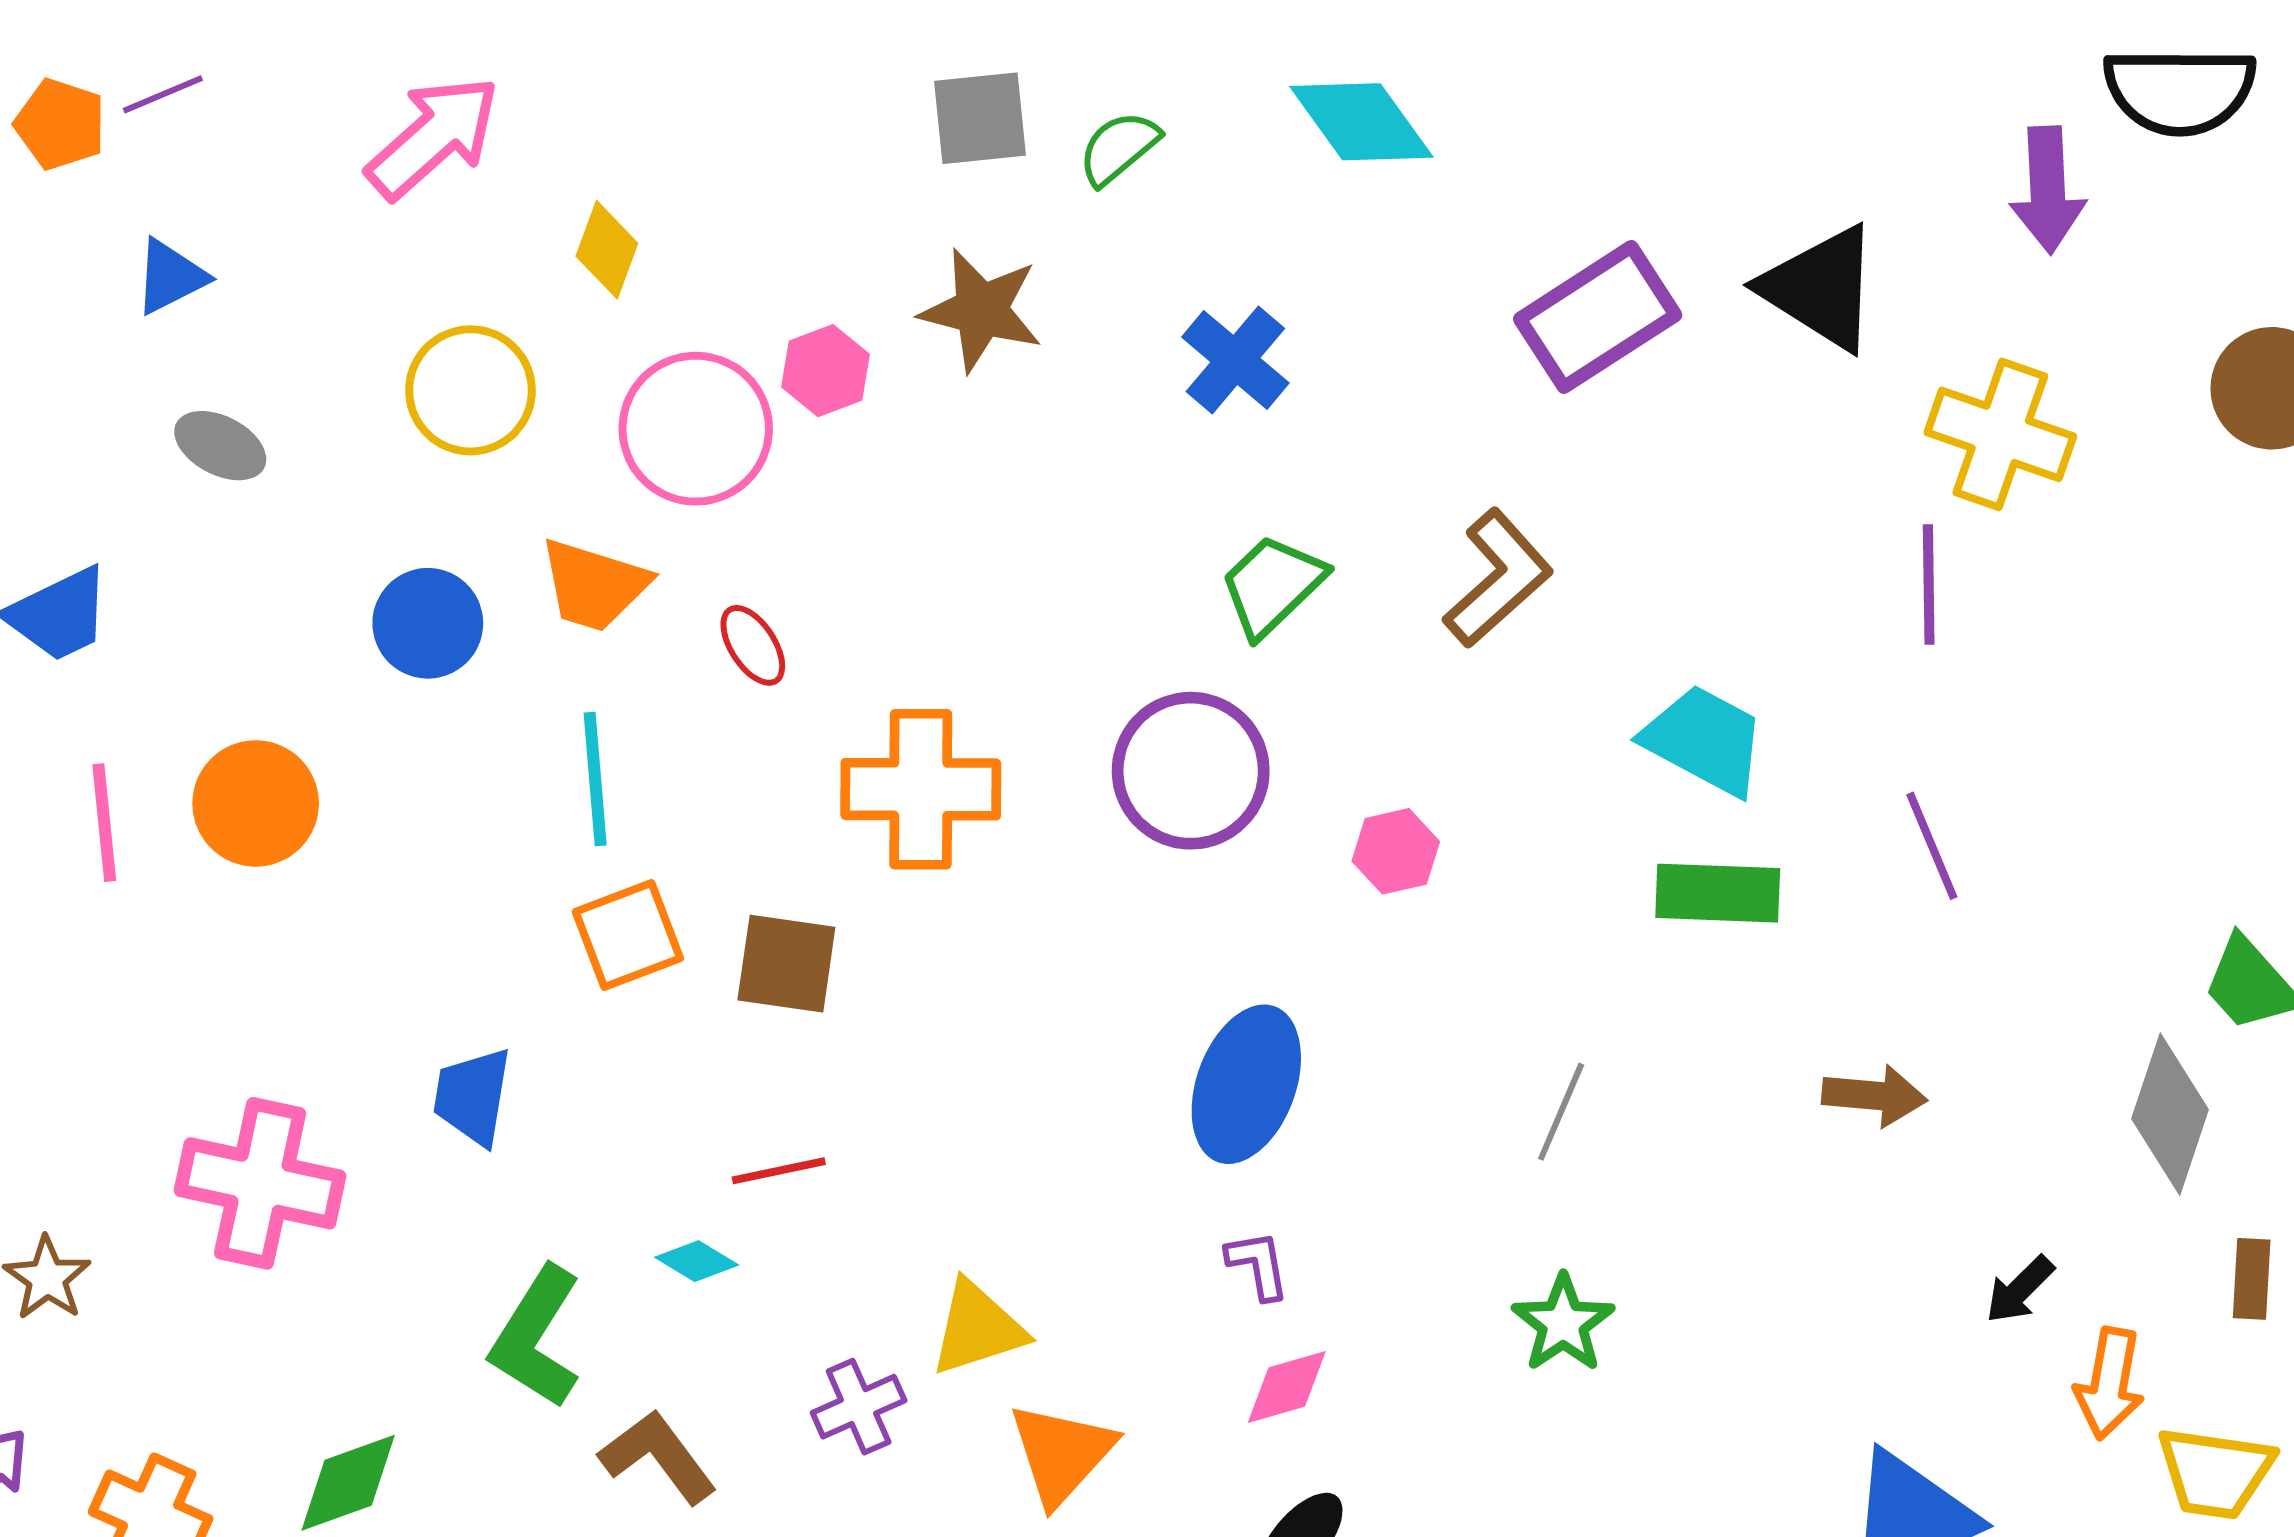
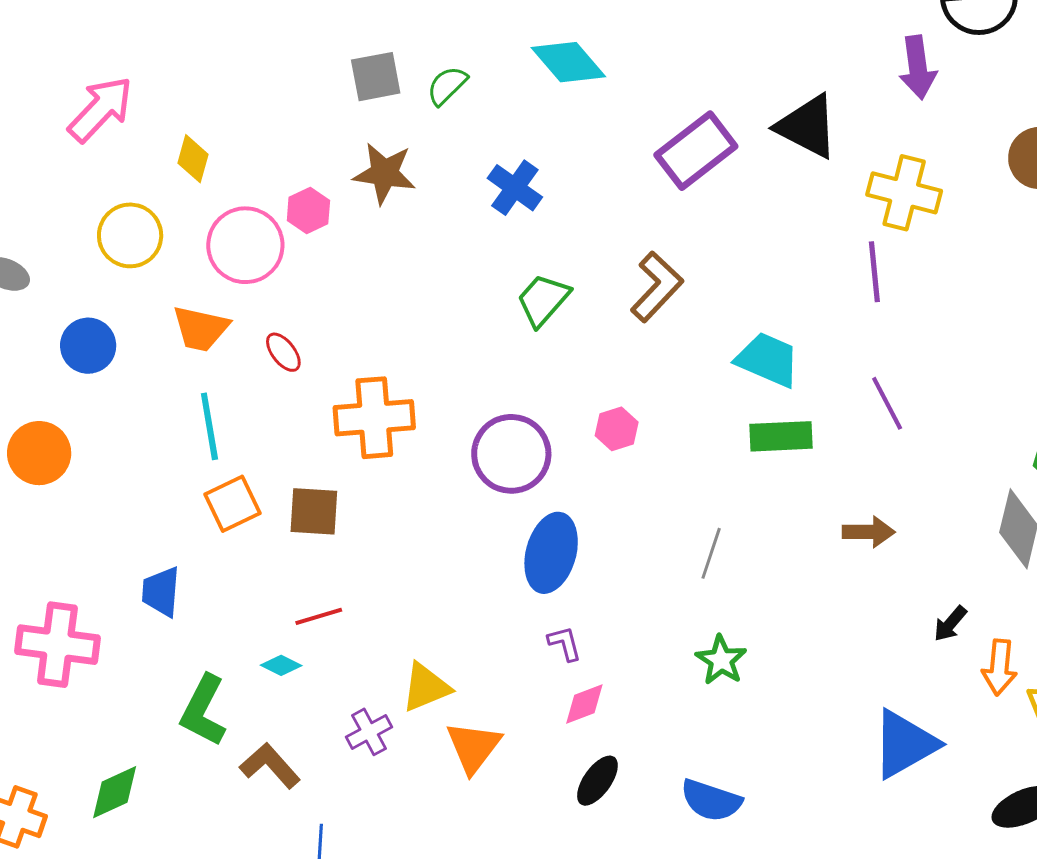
blue circle: (428, 623) -> (88, 346), moved
purple circle: (1191, 771) -> (511, 454), moved

